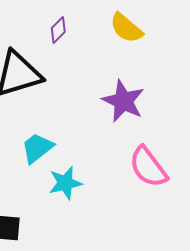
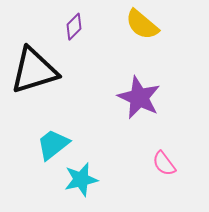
pink semicircle: (148, 167) -> (164, 164), size x0.6

